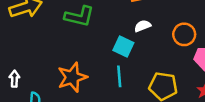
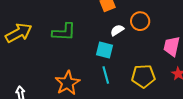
orange circle: (184, 34) -> (140, 21), moved

